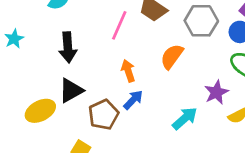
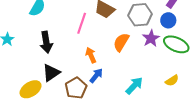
purple star: (216, 92) -> (151, 38), moved

